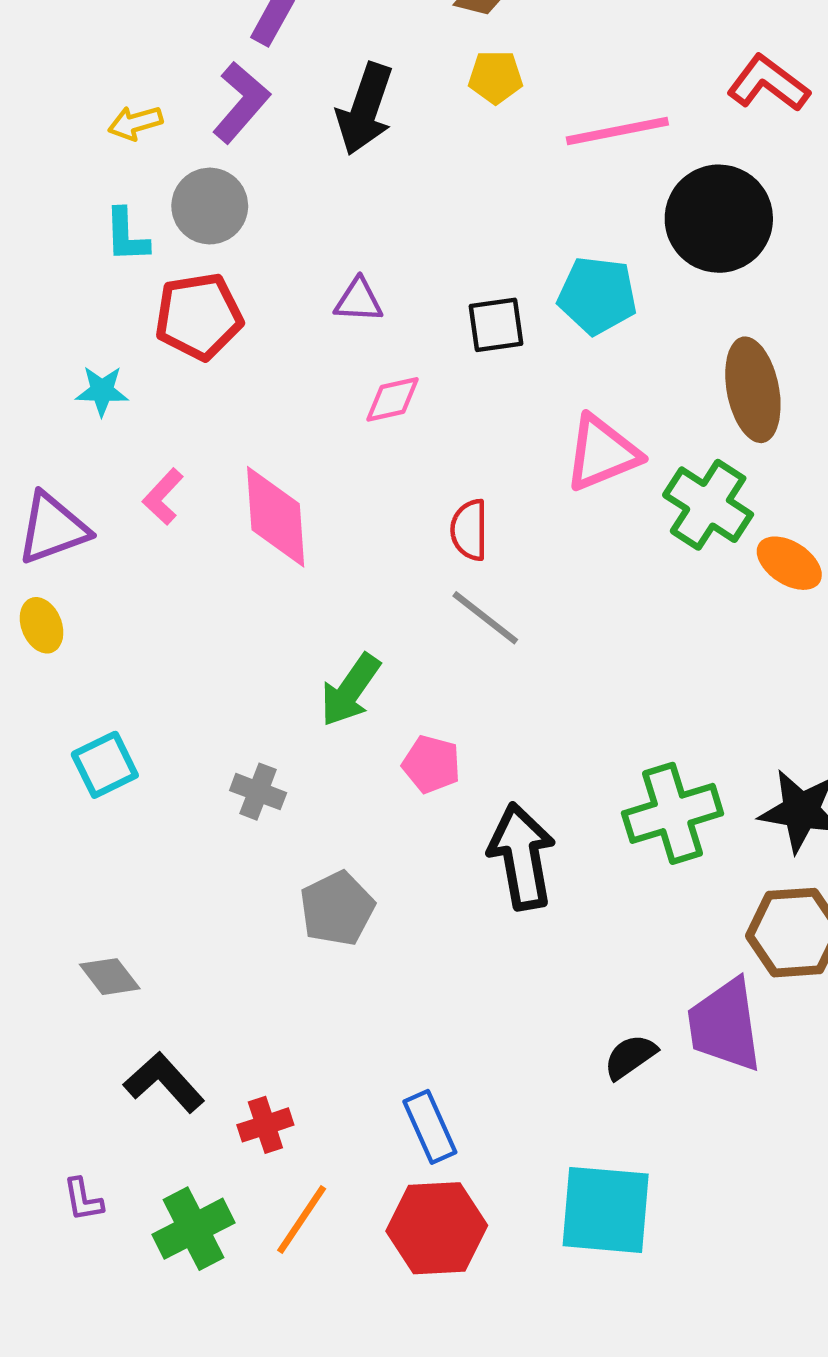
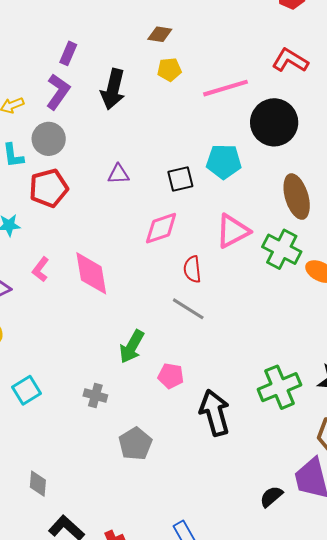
pink diamond: (393, 399) -> (161, 228), moved, size x1.4
red semicircle: (469, 530) -> (192, 269), moved
gray diamond: (110, 977) -> (38, 484), turned 48

